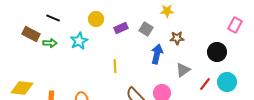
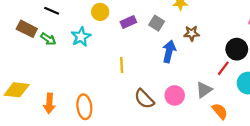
green arrow: (50, 43) -> (48, 39), turned 32
gray triangle: (183, 70) -> (204, 90), moved
red line: (205, 84) -> (223, 68), moved

